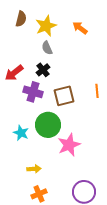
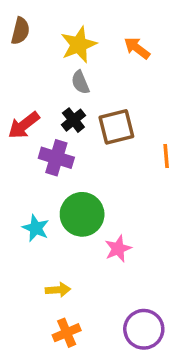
brown semicircle: (21, 19) -> (20, 31), moved
brown square: (64, 96) -> (116, 127), moved
pink star: (69, 145) -> (118, 249), size x0.7

